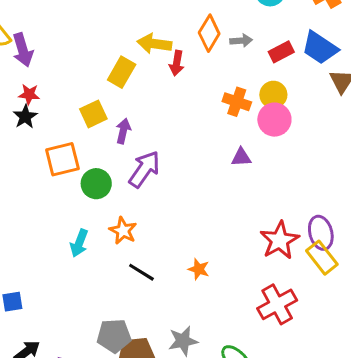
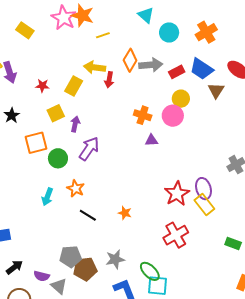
gray arrow: (241, 41) -> (151, 65), size x1.6
red star: (29, 94) -> (42, 86), moved
yellow circle: (273, 95) -> (181, 99), moved
orange cross: (237, 102) -> (143, 115), moved

